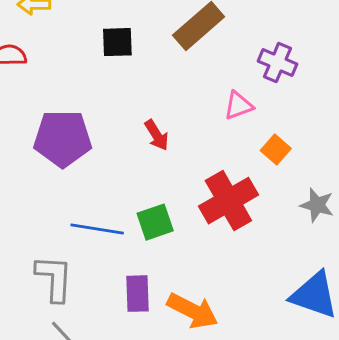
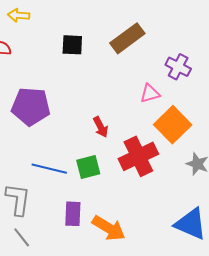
red arrow: (157, 135) -> (101, 127), moved
orange square: (276, 149) -> (173, 125), size x1.8

